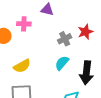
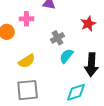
gray cross: (65, 39) -> (58, 38), moved

